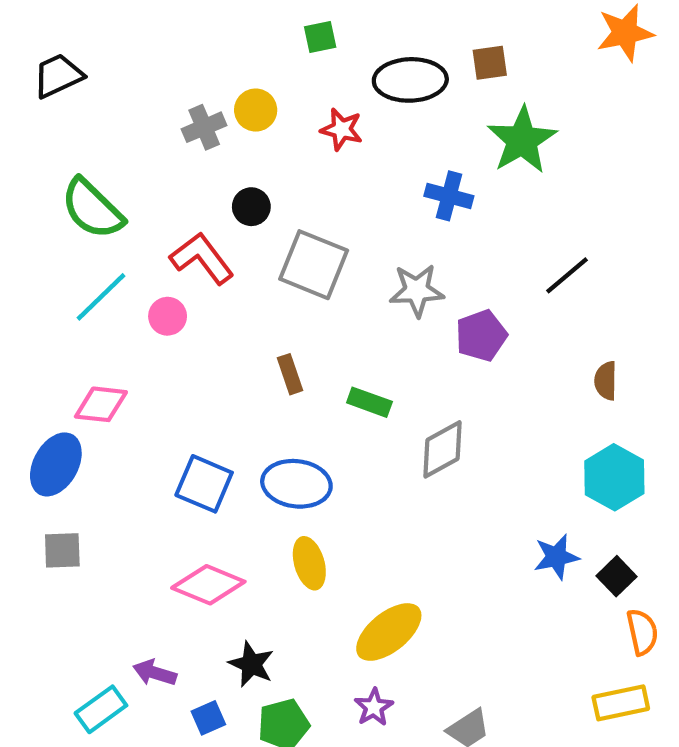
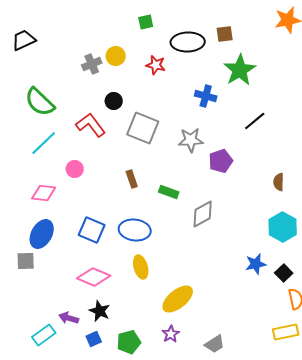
black line: (567, 275) -> (255, 121), moved
pink circle: (168, 316) -> (75, 169), moved
blue ellipse: (56, 464) -> (42, 234), moved
black star: (251, 664) -> (100, 311), moved

